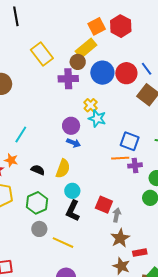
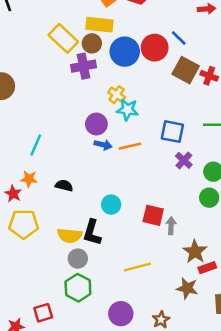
yellow rectangle: (86, 48) -> (99, 25), turned 55
yellow rectangle: (42, 54) -> (63, 38), moved
orange line: (120, 158) -> (130, 146), moved
purple cross: (135, 165) -> (184, 160), turned -32
yellow semicircle: (63, 169) -> (70, 236), moved, turned 84
green hexagon: (37, 203) -> (78, 288), moved
black L-shape: (73, 211) -> (92, 233), moved
brown star: (120, 238) -> (195, 252), moved
yellow line: (63, 243) -> (137, 267), moved, turned -30

